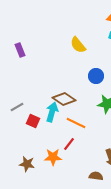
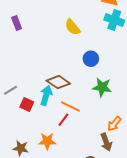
purple rectangle: (20, 50) -> (17, 23), moved
red line: (69, 144) -> (63, 120), moved

